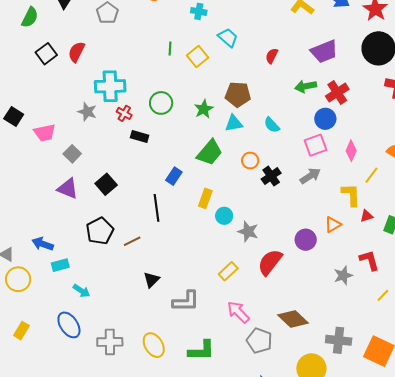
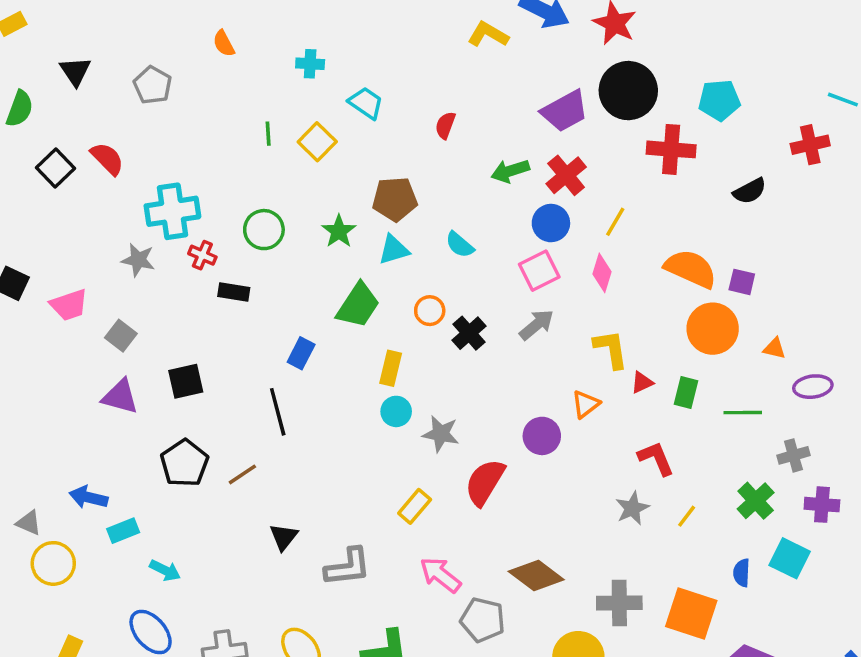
red semicircle: (76, 52) -> (107, 159), turned 115
purple trapezoid: (324, 52) -> (565, 111), moved
yellow line: (371, 175) -> (615, 222), moved
black square: (106, 184) -> (186, 381), turned 35
yellow rectangle: (205, 198) -> (391, 368), moved
gray star: (343, 275) -> (632, 508), moved

